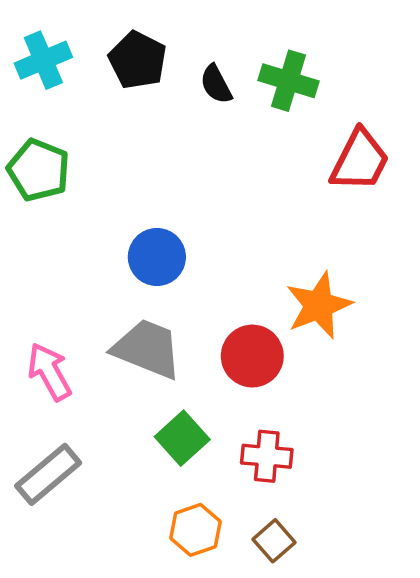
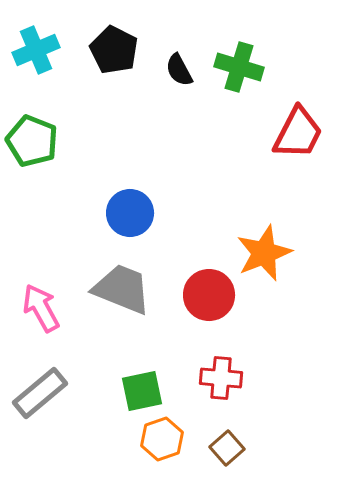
green square: (182, 438) -> (142, 391), moved, turned 30

